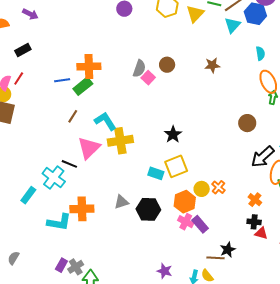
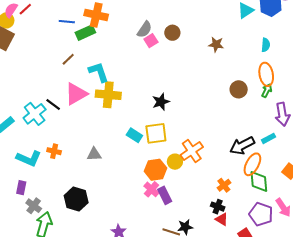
brown circle: (247, 123) -> (239, 89), moved
orange cross: (218, 187) -> (192, 151), moved, size x1.6
orange cross: (82, 209) -> (54, 151), size x0.6
black hexagon: (148, 209) -> (76, 199), moved
purple rectangle: (61, 265) -> (21, 188), moved, turned -32
gray cross: (76, 267) -> (34, 206), turned -35

